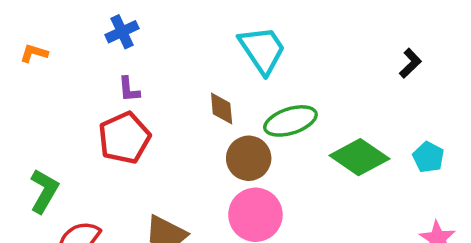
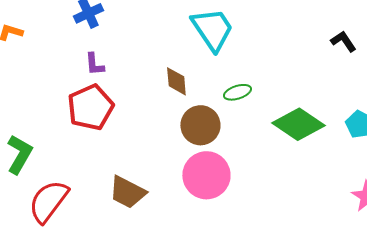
black L-shape: (410, 63) -> (343, 41), turned -80
green ellipse: (290, 121) -> (237, 92), size x0.6

